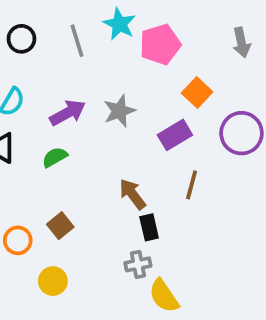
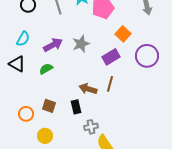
brown line: (192, 185) -> (110, 84), moved
brown arrow: (132, 194) -> (88, 89), turned -36
brown square: (60, 226) -> (49, 106), turned -32
black rectangle: (149, 227) -> (76, 107), moved

